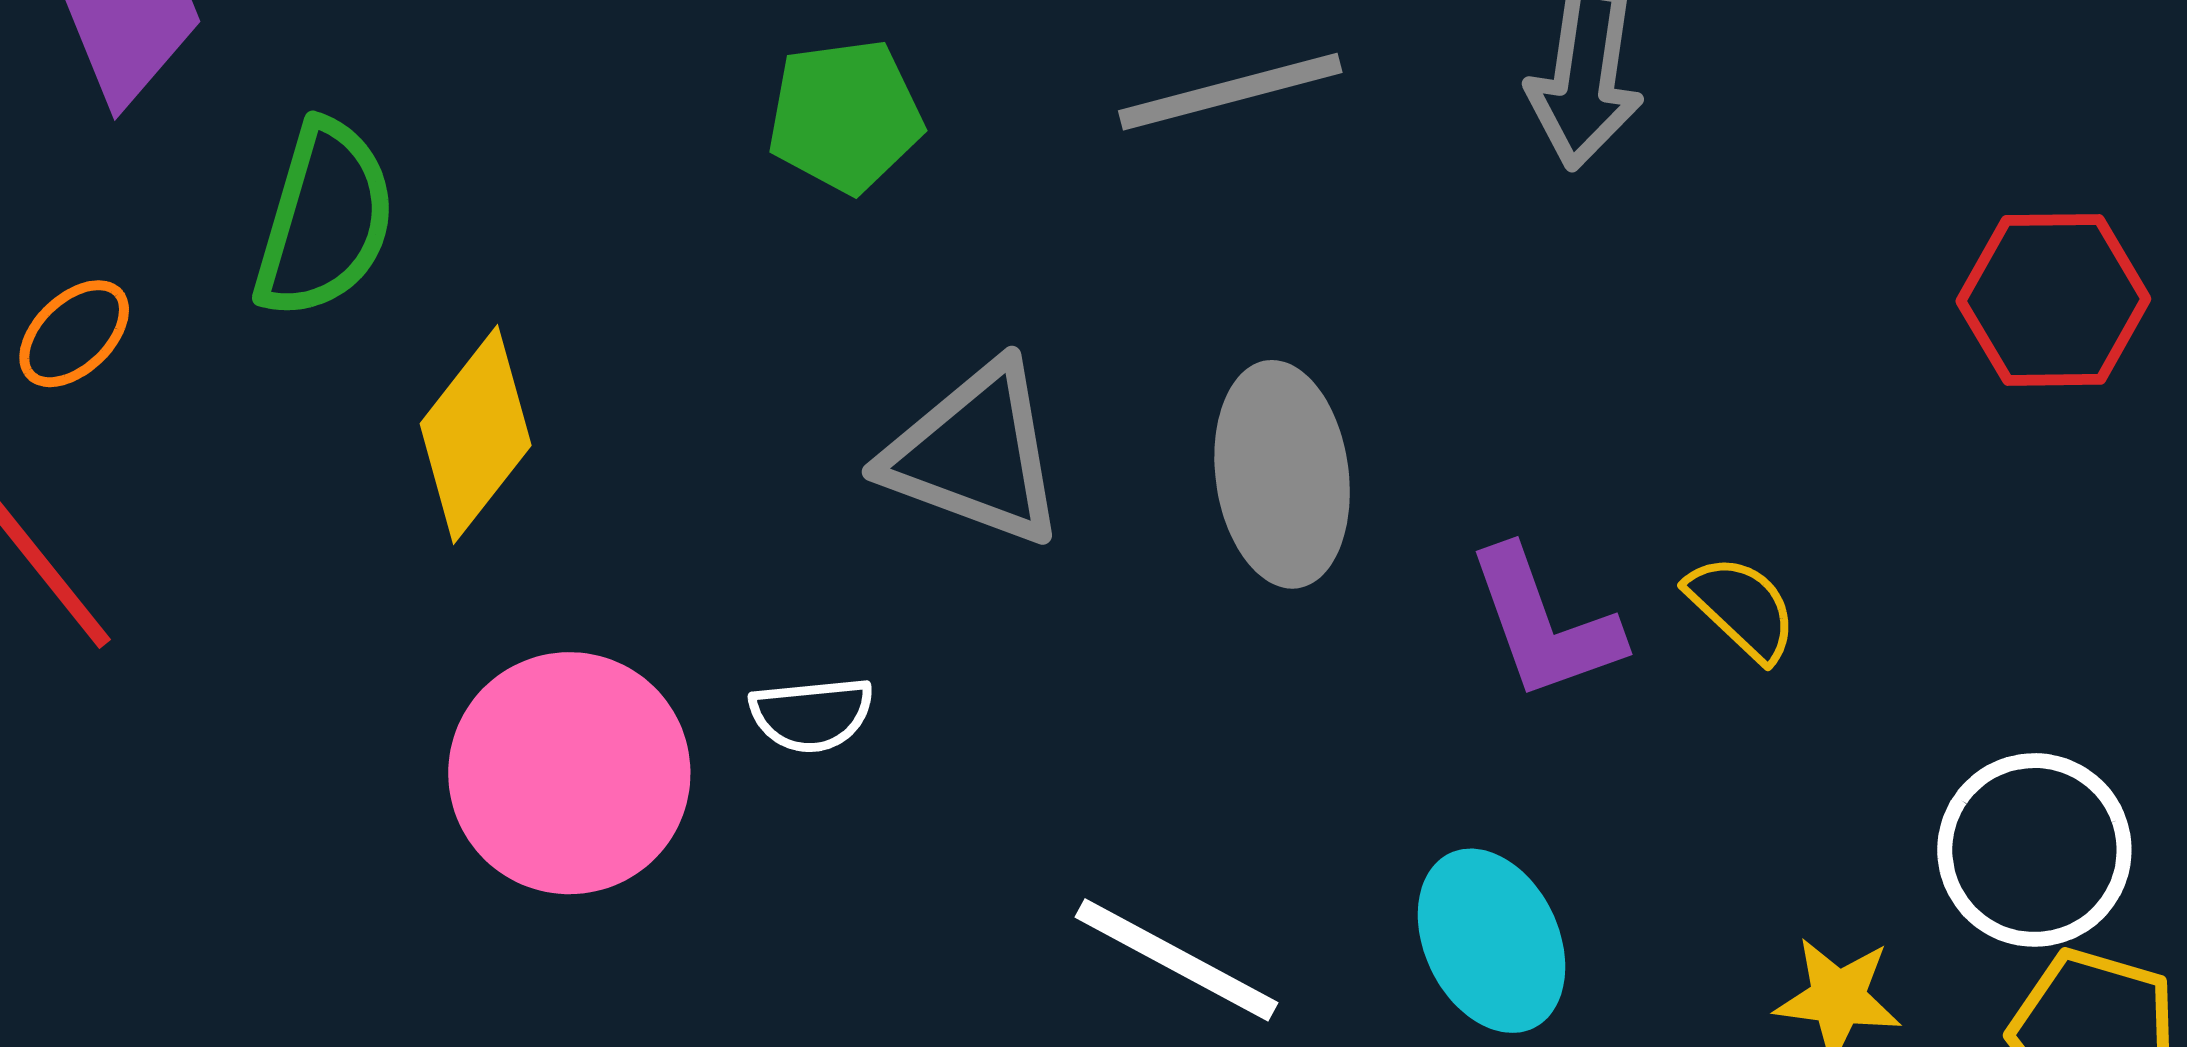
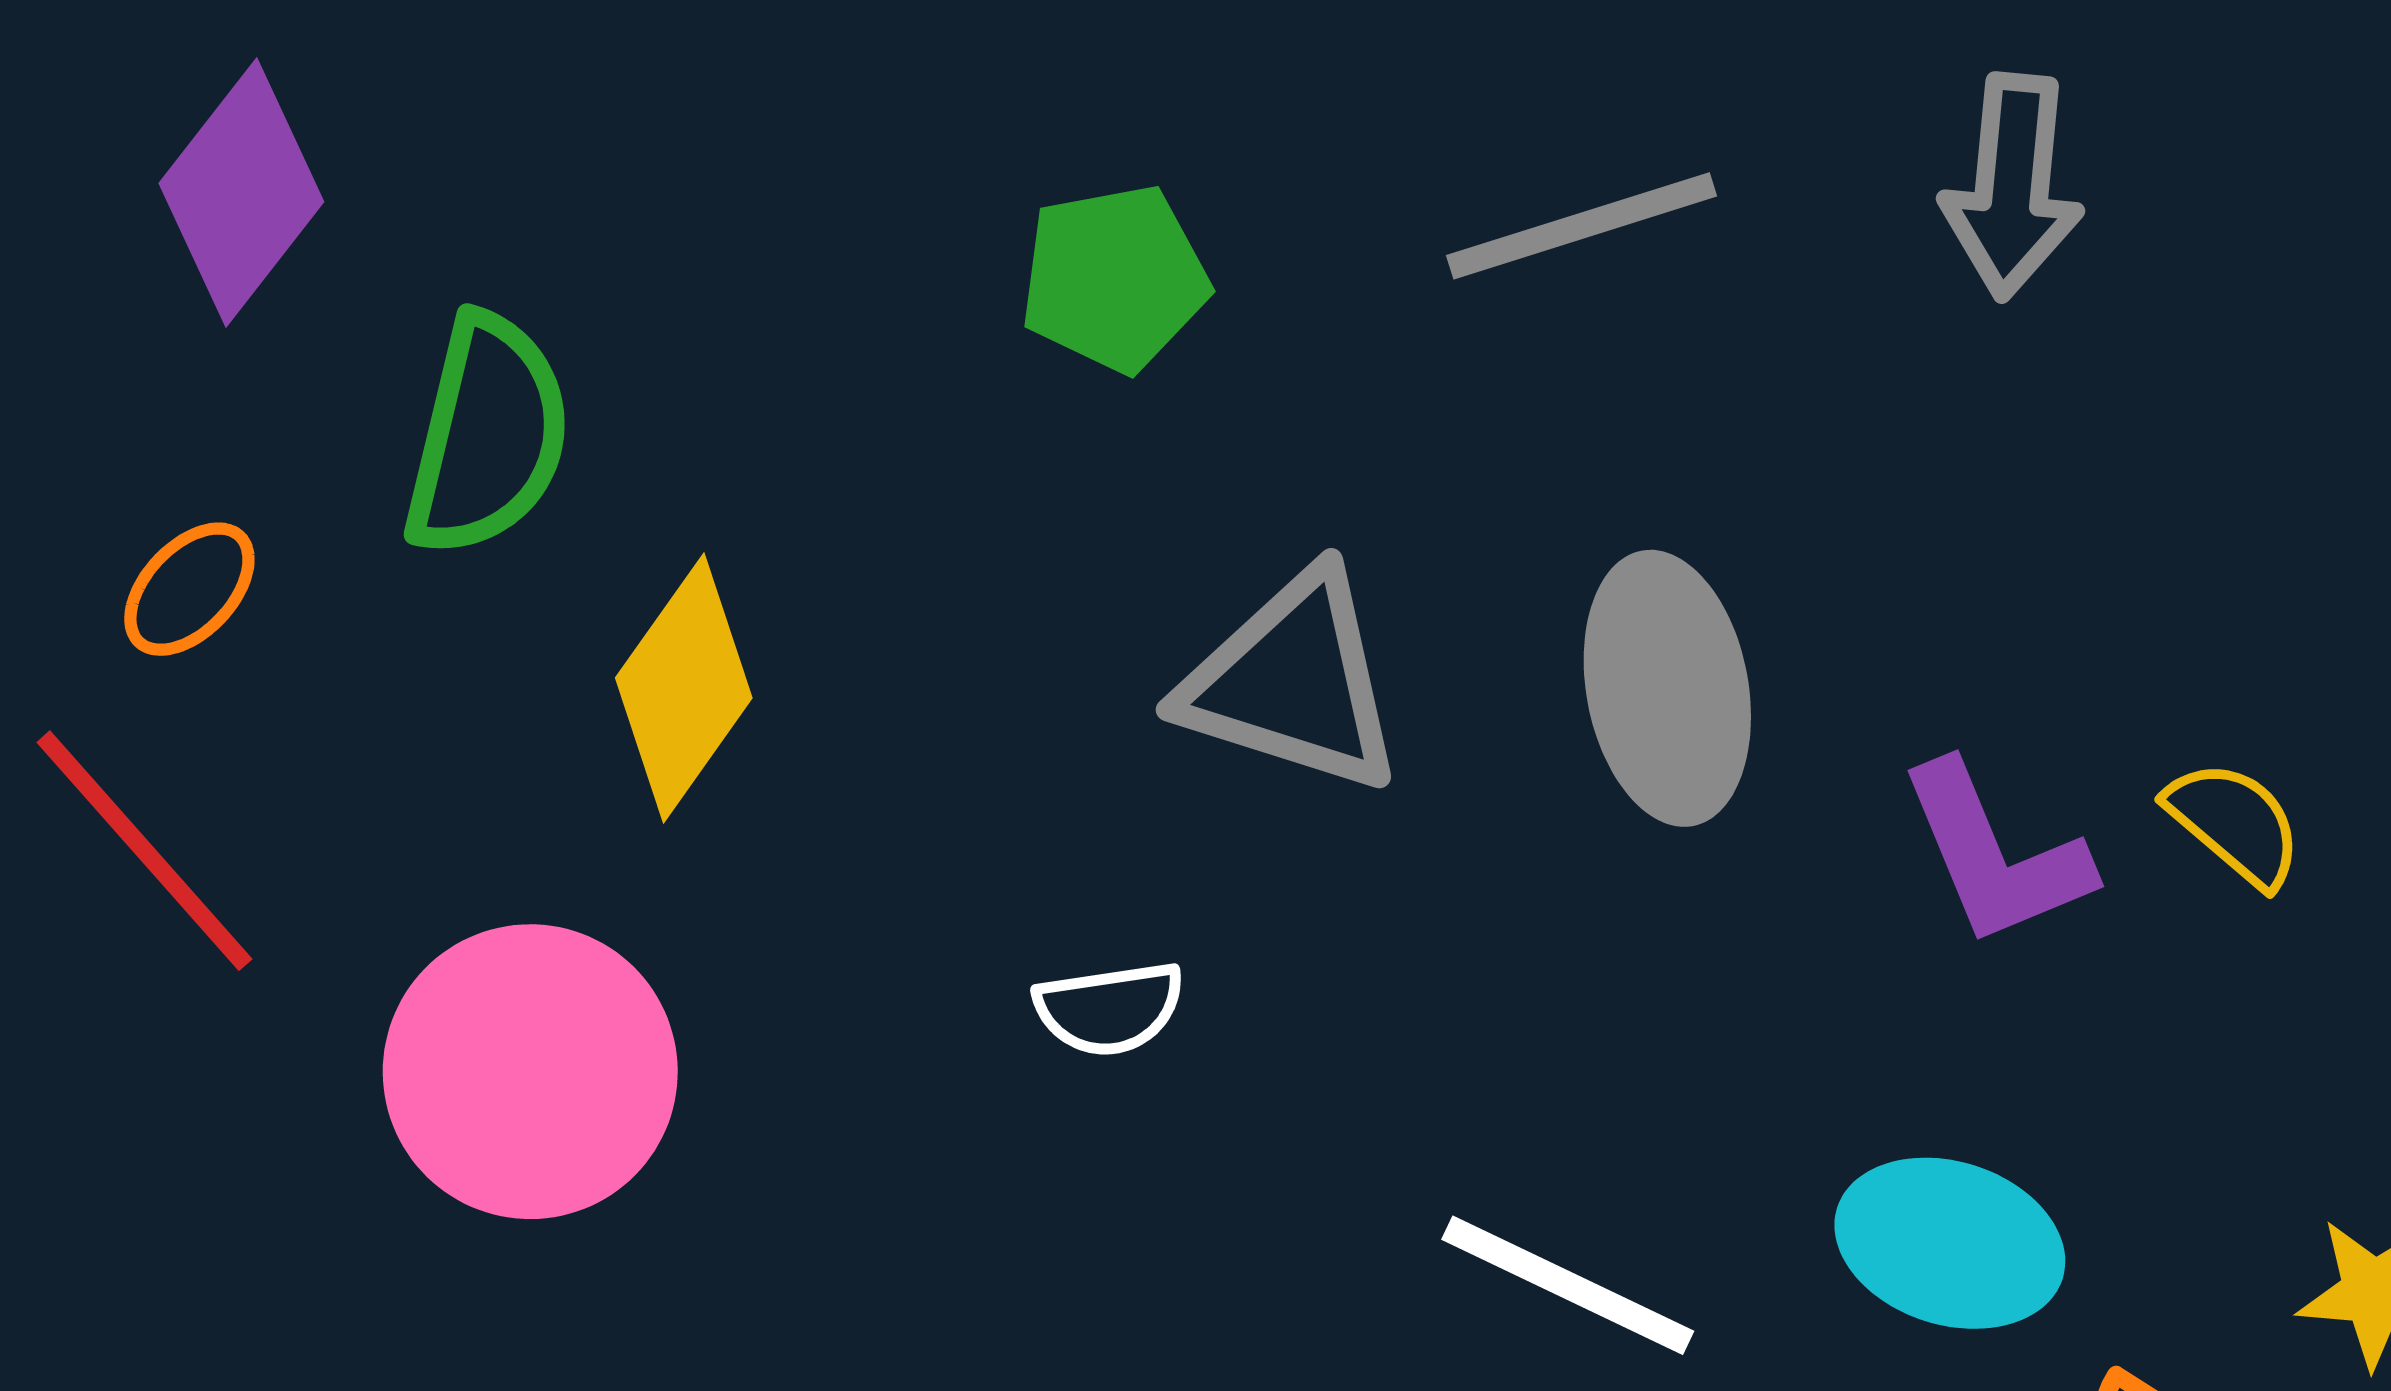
pink circle: (569, 773) -> (530, 1072), moved
cyan ellipse: (1492, 941) -> (1950, 1243), turned -44

